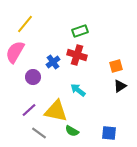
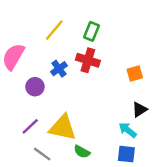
yellow line: (25, 24) -> (54, 30), moved
green rectangle: (80, 31) -> (91, 31), turned -49
black triangle: (120, 86) -> (140, 110), moved
cyan arrow: (78, 90) -> (128, 130), moved

